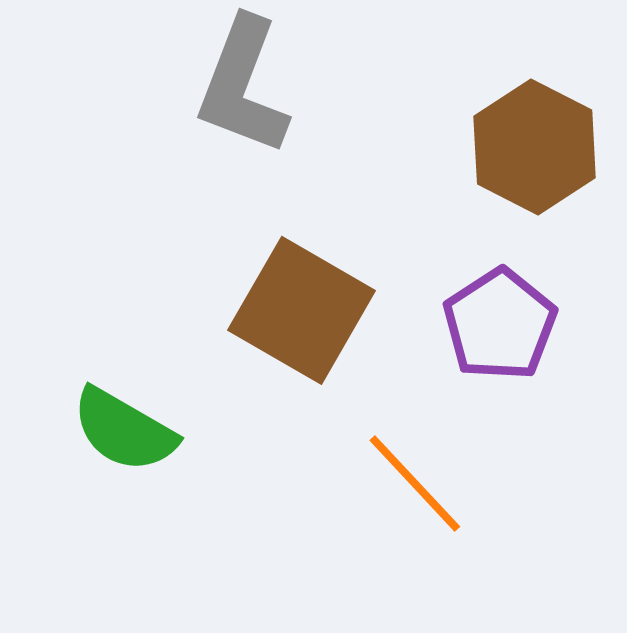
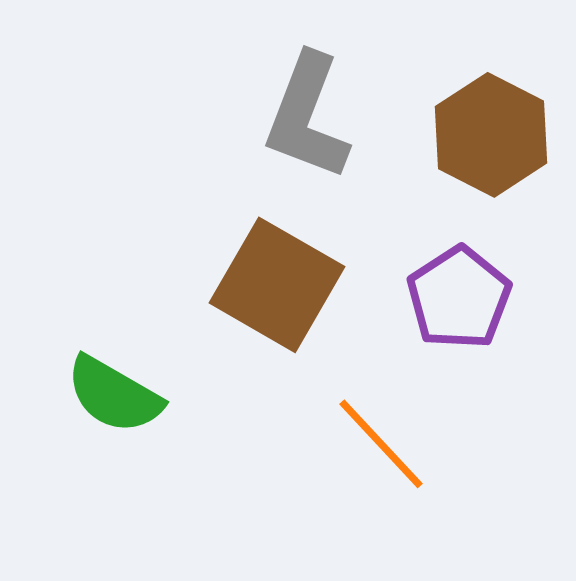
gray L-shape: (243, 86) -> (307, 117), moved

